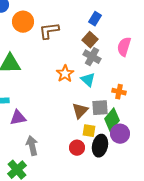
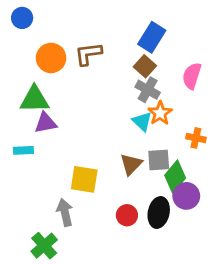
blue rectangle: (95, 19) -> (152, 37), size x1.5
orange circle: (23, 22) -> (51, 58), moved
orange star: (65, 74) -> (160, 113), moved
orange cross: (119, 92) -> (196, 138), moved
purple triangle: (18, 118) -> (46, 123), moved
yellow square: (89, 131) -> (84, 179), moved, size x1.5

